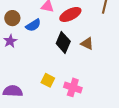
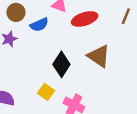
black diamond: (63, 42) -> (61, 64), moved
brown triangle: (87, 44) -> (99, 56), size x1.5

